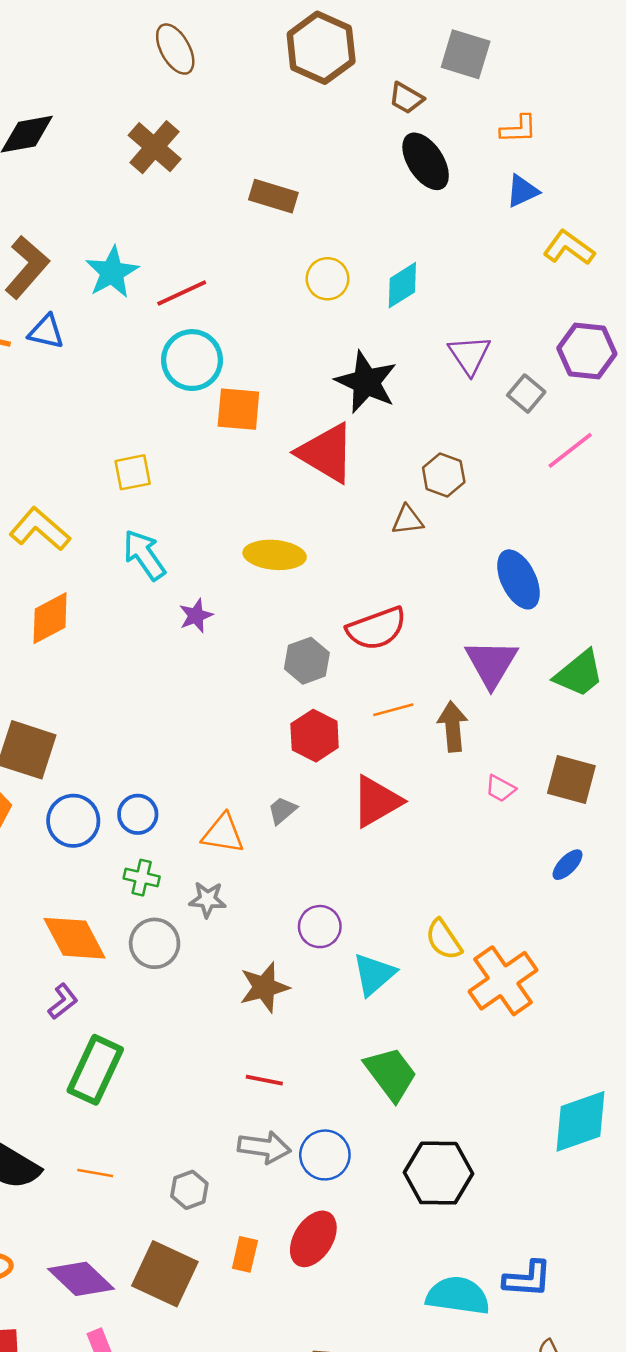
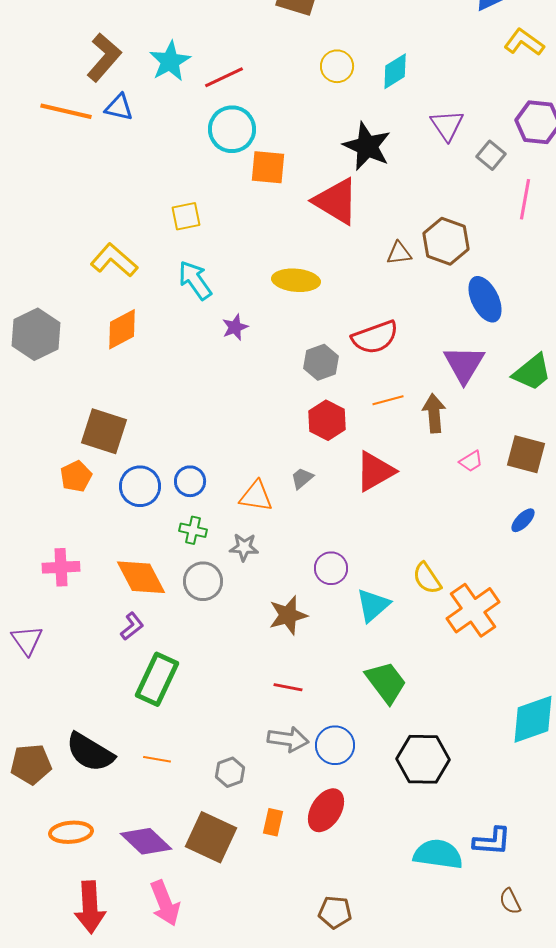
pink line: (570, 450) -> (525, 199), turned -42
brown hexagon: (444, 475) -> (446, 241), moved, size x1.4
pink trapezoid: (500, 788) -> (471, 461), turned -60

